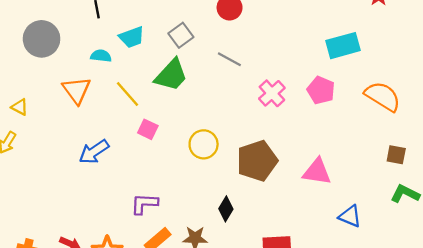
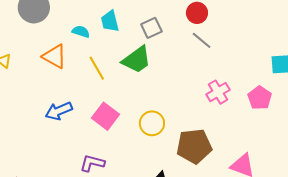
cyan trapezoid: (132, 37) -> (110, 21), turned 85
gray line: (229, 59) -> (202, 40), moved
orange triangle: (77, 90) -> (55, 56), turned -36
pink square: (148, 129) -> (105, 116), moved, size x1.5

